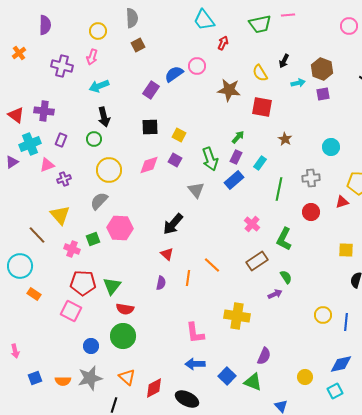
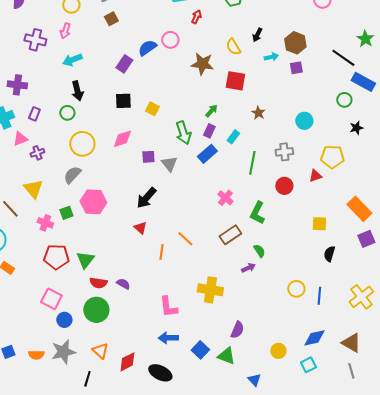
purple square: (175, 160) -> (148, 157), moved, turned -32
purple semicircle: (161, 283) -> (123, 284), moved, turned -72
pink square: (71, 311) -> (51, 299), moved

